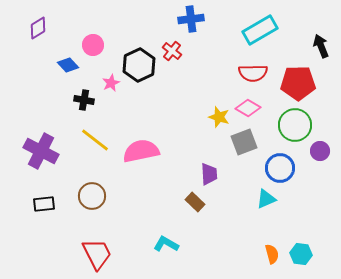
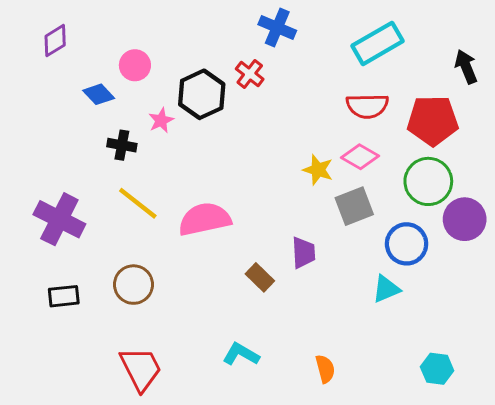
blue cross: (191, 19) -> (277, 27), turned 30
purple circle: (320, 151) -> (465, 219), size x1.5
brown rectangle: (195, 202) -> (260, 277), moved
orange semicircle: (272, 254) -> (325, 369), moved

